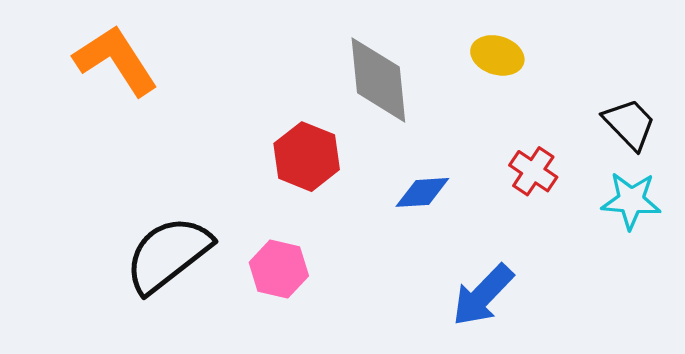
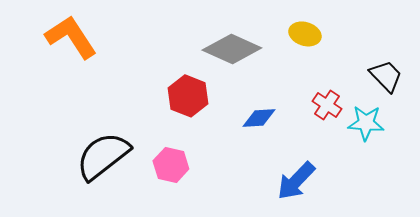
gray diamond: (378, 80) -> (232, 49), turned -60
cyan star: (631, 201) -> (366, 123), moved

